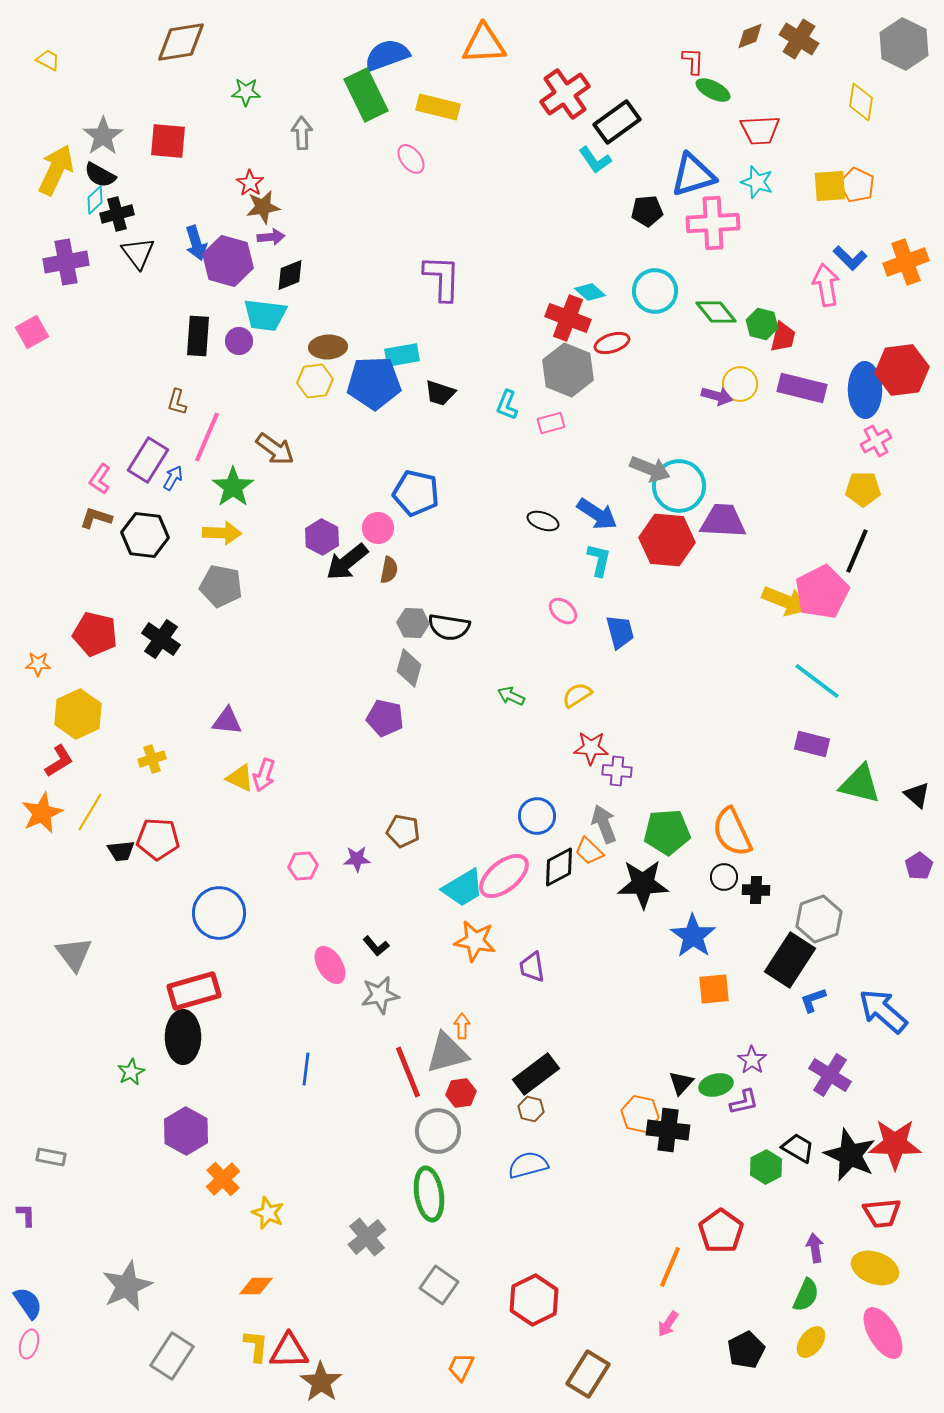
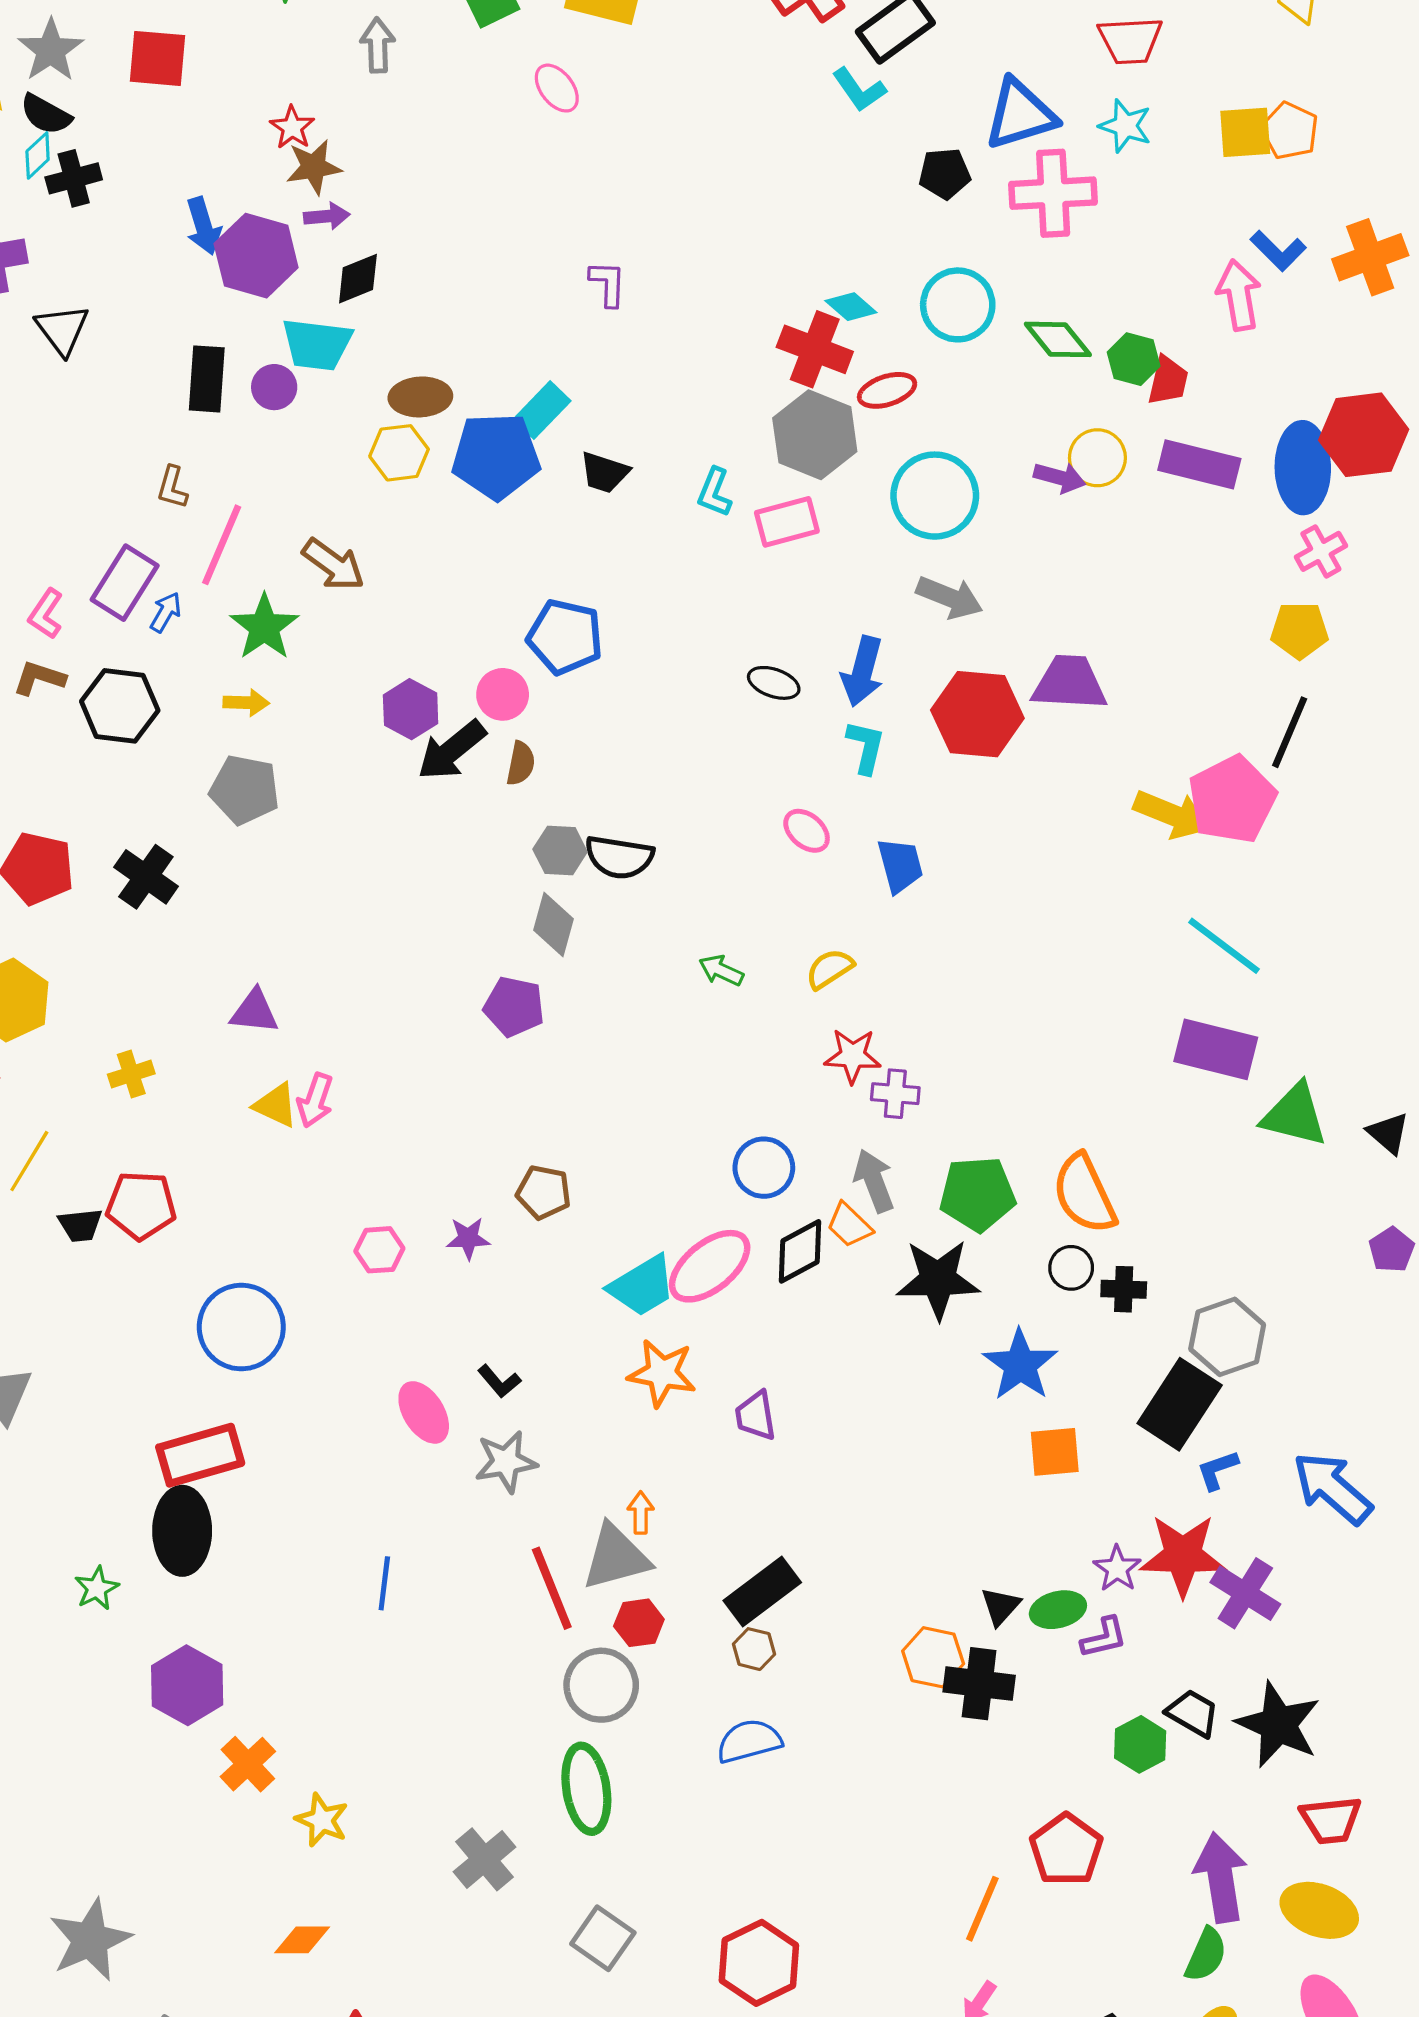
black triangle: (138, 253) -> (62, 330), moved
purple L-shape: (442, 278) -> (608, 284), size x0.6
cyan rectangle: (402, 355) -> (542, 410), turned -36
pink rectangle: (551, 423) -> (787, 522), size x1.4
cyan circle: (679, 486) -> (935, 496), moved
blue arrow: (597, 514) -> (862, 671), turned 72
yellow arrow: (222, 533) -> (246, 703), size x0.7
purple rectangle: (812, 744) -> (1216, 1049), size x1.4
red star: (895, 1144) -> (1183, 1555), moved
purple arrow: (815, 1248) -> (1221, 1877), size x1.8

